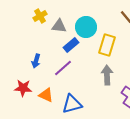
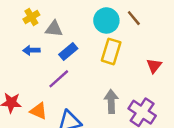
cyan circle: (86, 27) -> (106, 20), moved
blue arrow: (36, 61) -> (31, 50), moved, turned 72
gray arrow: (107, 75) -> (111, 101), moved

